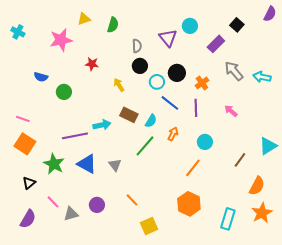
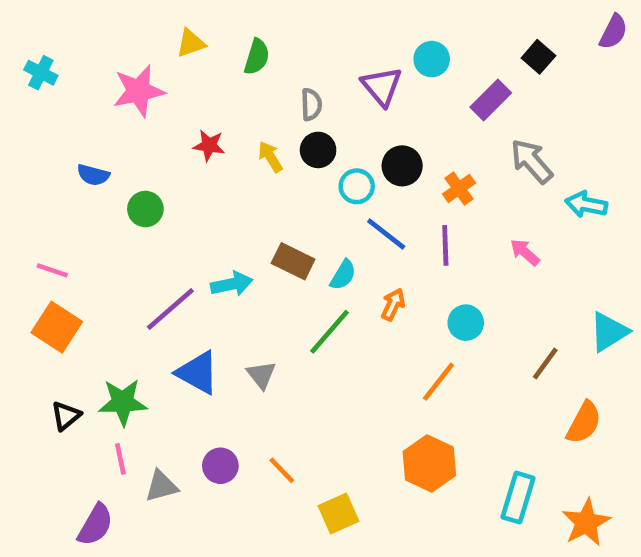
cyan arrow: (262, 77) -> (586, 204), moved
yellow arrow: (119, 85) -> (270, 157), moved
purple line: (75, 136) -> (170, 309), turned -30
green star: (54, 164) -> (123, 402), moved, turned -30
orange line: (132, 200) -> (282, 470), moved
pink line: (53, 202) -> (120, 459), turned 32
orange star: (262, 213) -> (586, 523), moved
purple semicircle: (28, 219) -> (95, 525), moved

